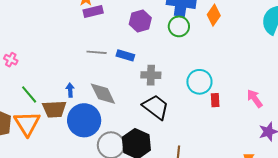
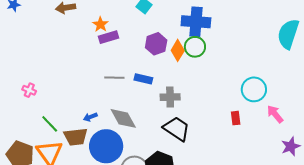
orange diamond: (214, 15) -> (178, 50), moved
cyan circle: (199, 82) -> (254, 89), moved
blue arrow: (70, 90) -> (90, 117), turned -104

